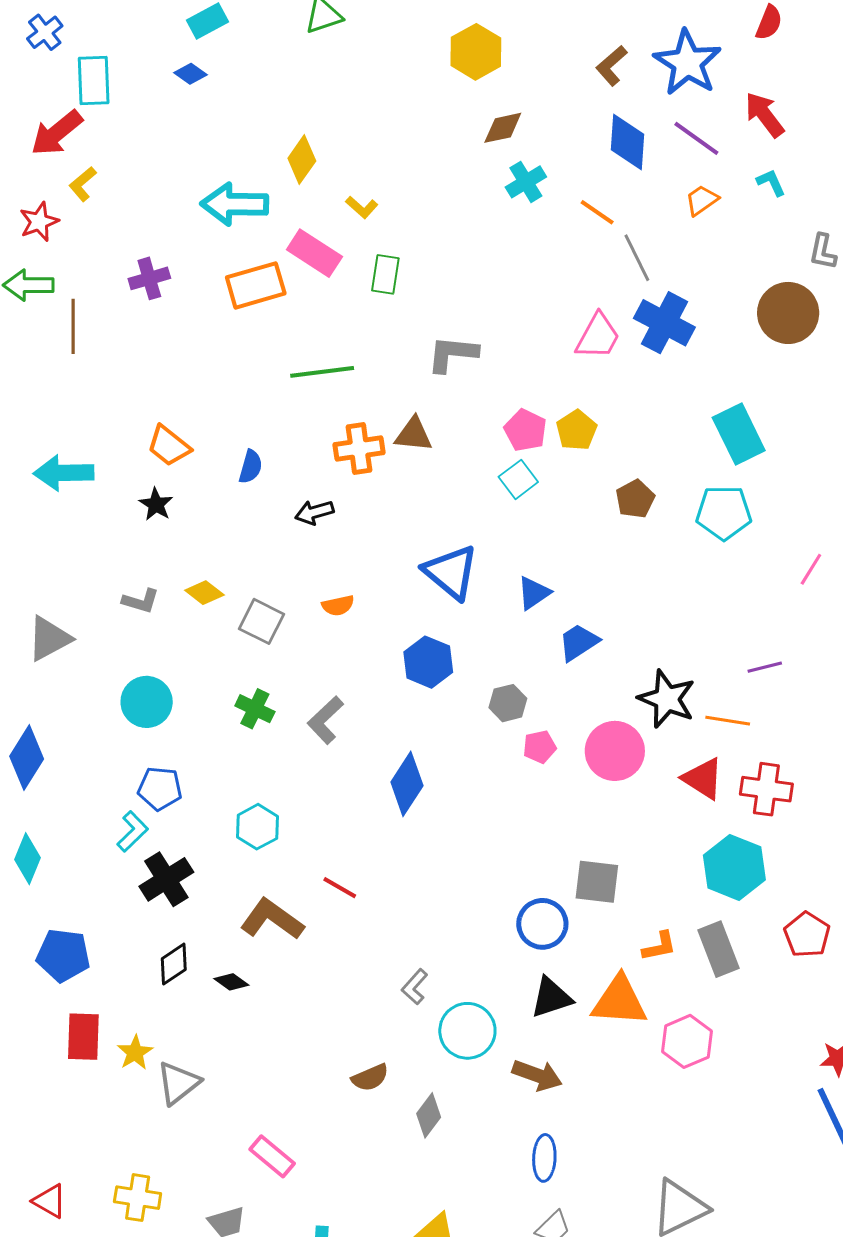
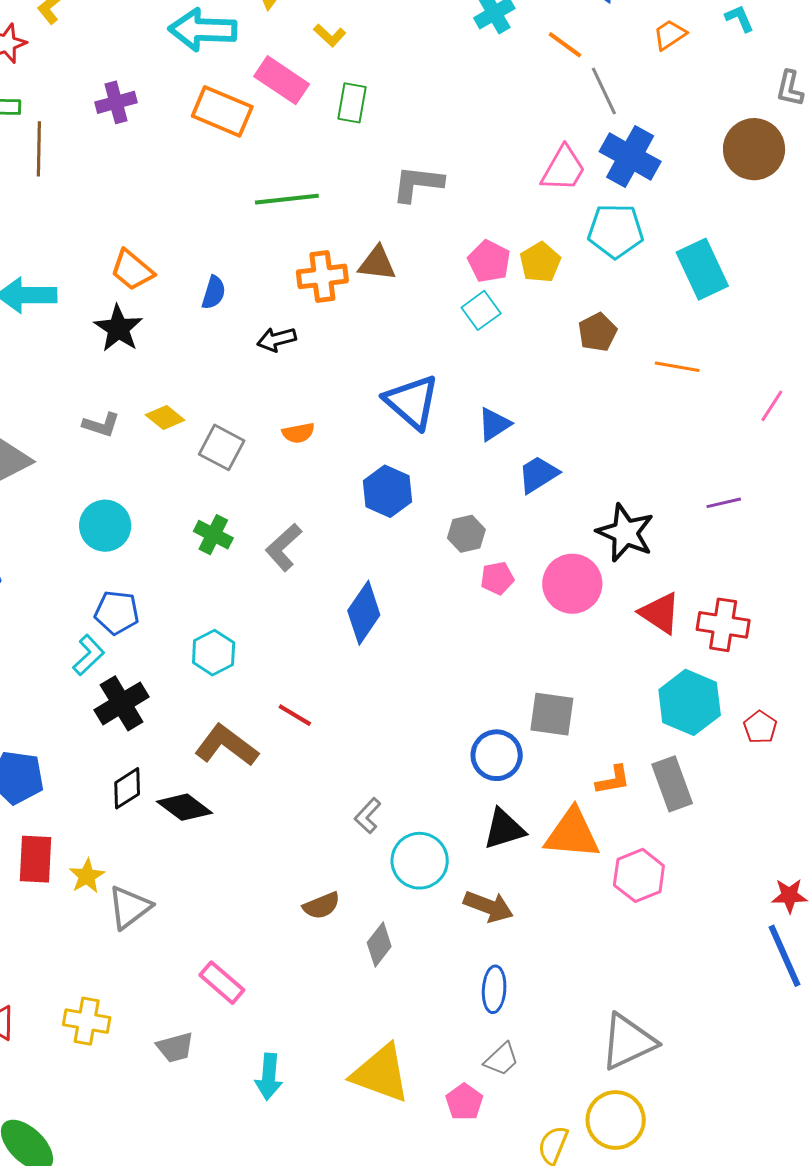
orange rectangle: (256, 285) -> (222, 111), turned 38
black star: (156, 504) -> (118, 328), size x1.4
cyan pentagon: (724, 513) -> (616, 231), moved
orange line: (728, 721) -> (677, 367), moved
red pentagon: (807, 935) -> (760, 727), moved, size x0.7
black diamond: (231, 982) -> (185, 807), size x1.6

